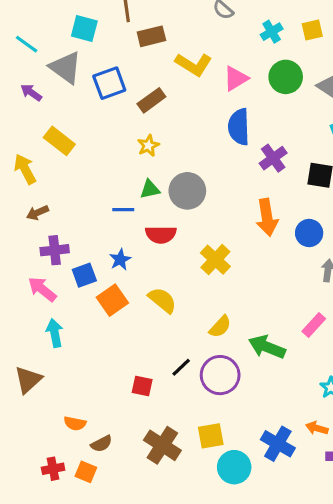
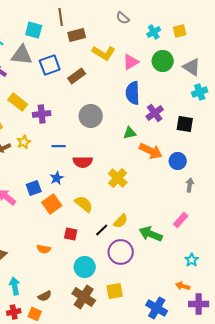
gray triangle: (66, 68) -> (22, 55), turned -30
yellow star: (148, 146) -> (24, 142), moved
green triangle: (150, 189) -> (130, 133), moved
gray circle: (187, 191) -> (91, 116), moved
orange arrow: (267, 217) -> (151, 151), turned -55
purple cross: (55, 250) -> (42, 114), moved
cyan arrow: (55, 333) -> (15, 286), moved
black line: (181, 367) -> (102, 230), moved
red square: (142, 386) -> (71, 234), moved
orange semicircle: (75, 423) -> (44, 249), moved
blue cross: (278, 444) -> (157, 308), moved
cyan circle: (234, 467) -> (85, 267), moved

